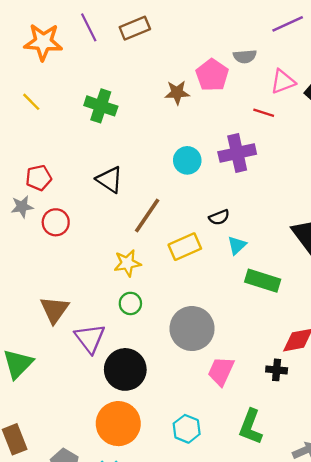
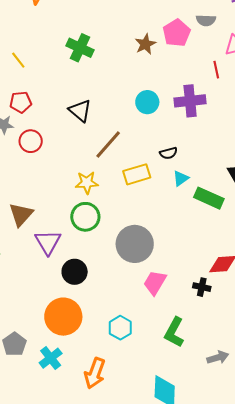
brown star: (177, 93) -> (145, 44), turned -30
yellow line: (31, 102) -> (18, 60), moved
red line: (264, 113) -> (216, 70), turned 54
green rectangle: (263, 281) -> (209, 198), moved
green circle: (130, 303) -> (85, 217), size x1.5
black circle: (125, 369) -> (75, 272), size x0.7

